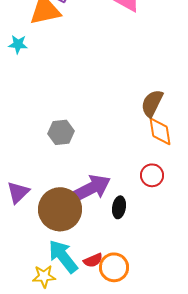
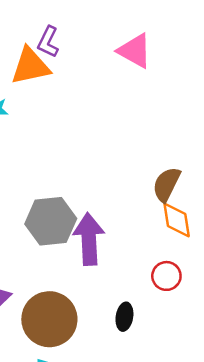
gray hexagon: (61, 132) -> (51, 221), size x1.5
purple arrow: (91, 188) -> (89, 239), moved, turned -66

